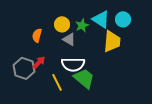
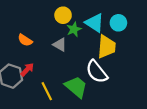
yellow circle: (62, 24) -> (63, 15), moved
orange semicircle: (37, 35) -> (25, 40), turned -72
white semicircle: (73, 64) -> (97, 72), moved, turned 50

